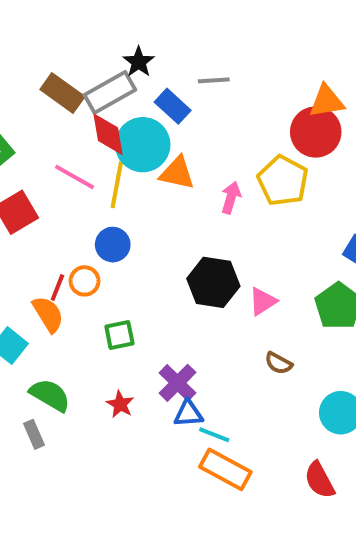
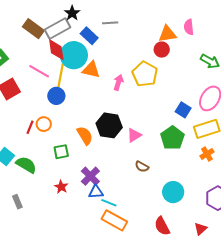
red circle: (316, 132) -> (162, 50), size x0.6
blue circle: (113, 245) -> (56, 96), moved
orange semicircle: (48, 314) -> (85, 136), moved
green semicircle: (50, 395) -> (26, 165), moved

